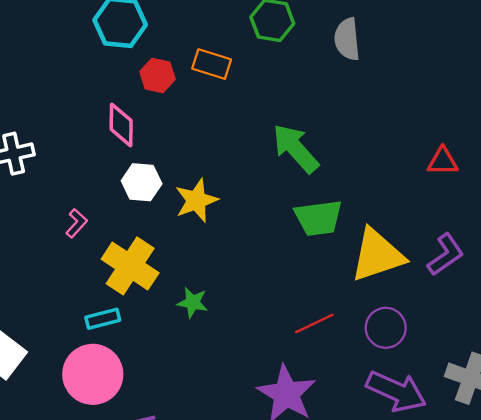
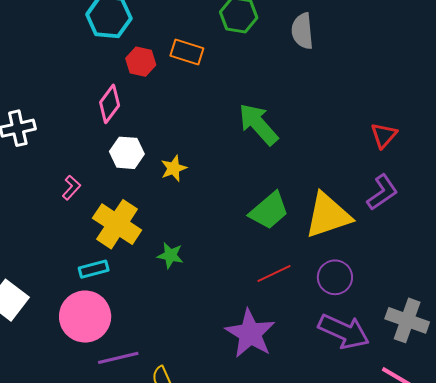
pink diamond: (121, 125) -> (110, 104), turned 36
red triangle: (443, 161) -> (384, 135), turned -48
yellow star: (196, 200) -> (174, 168), size x0.7
green trapezoid: (318, 218) -> (269, 211), moved, turned -33
purple L-shape: (446, 255) -> (382, 192), moved

